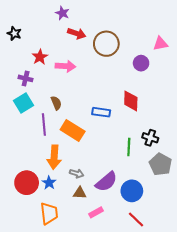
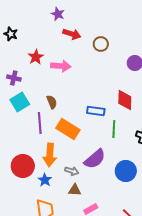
brown circle: (106, 44) -> (101, 44), size x0.6
purple cross: (26, 78) -> (14, 78), moved
green line: (129, 147) -> (114, 129), moved
purple semicircle: (106, 182) -> (95, 159), moved
red circle: (27, 183) -> (23, 166), moved
blue circle: (132, 191) -> (126, 171), moved

